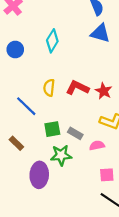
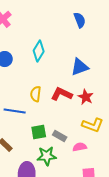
blue triangle: (100, 33) -> (80, 67), moved, turned -36
blue line: (26, 106) -> (15, 111), turned -35

